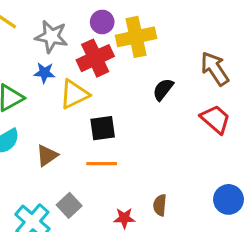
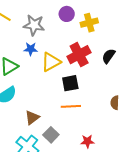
yellow cross: (136, 37) -> (89, 23), size x0.7
red cross: (95, 58) -> (79, 55), moved
brown triangle: (47, 155) -> (32, 117), moved
brown semicircle: (160, 205) -> (115, 103), moved

